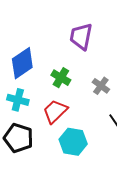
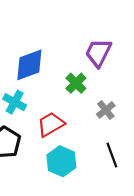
green cross: (61, 78) -> (76, 83), moved

